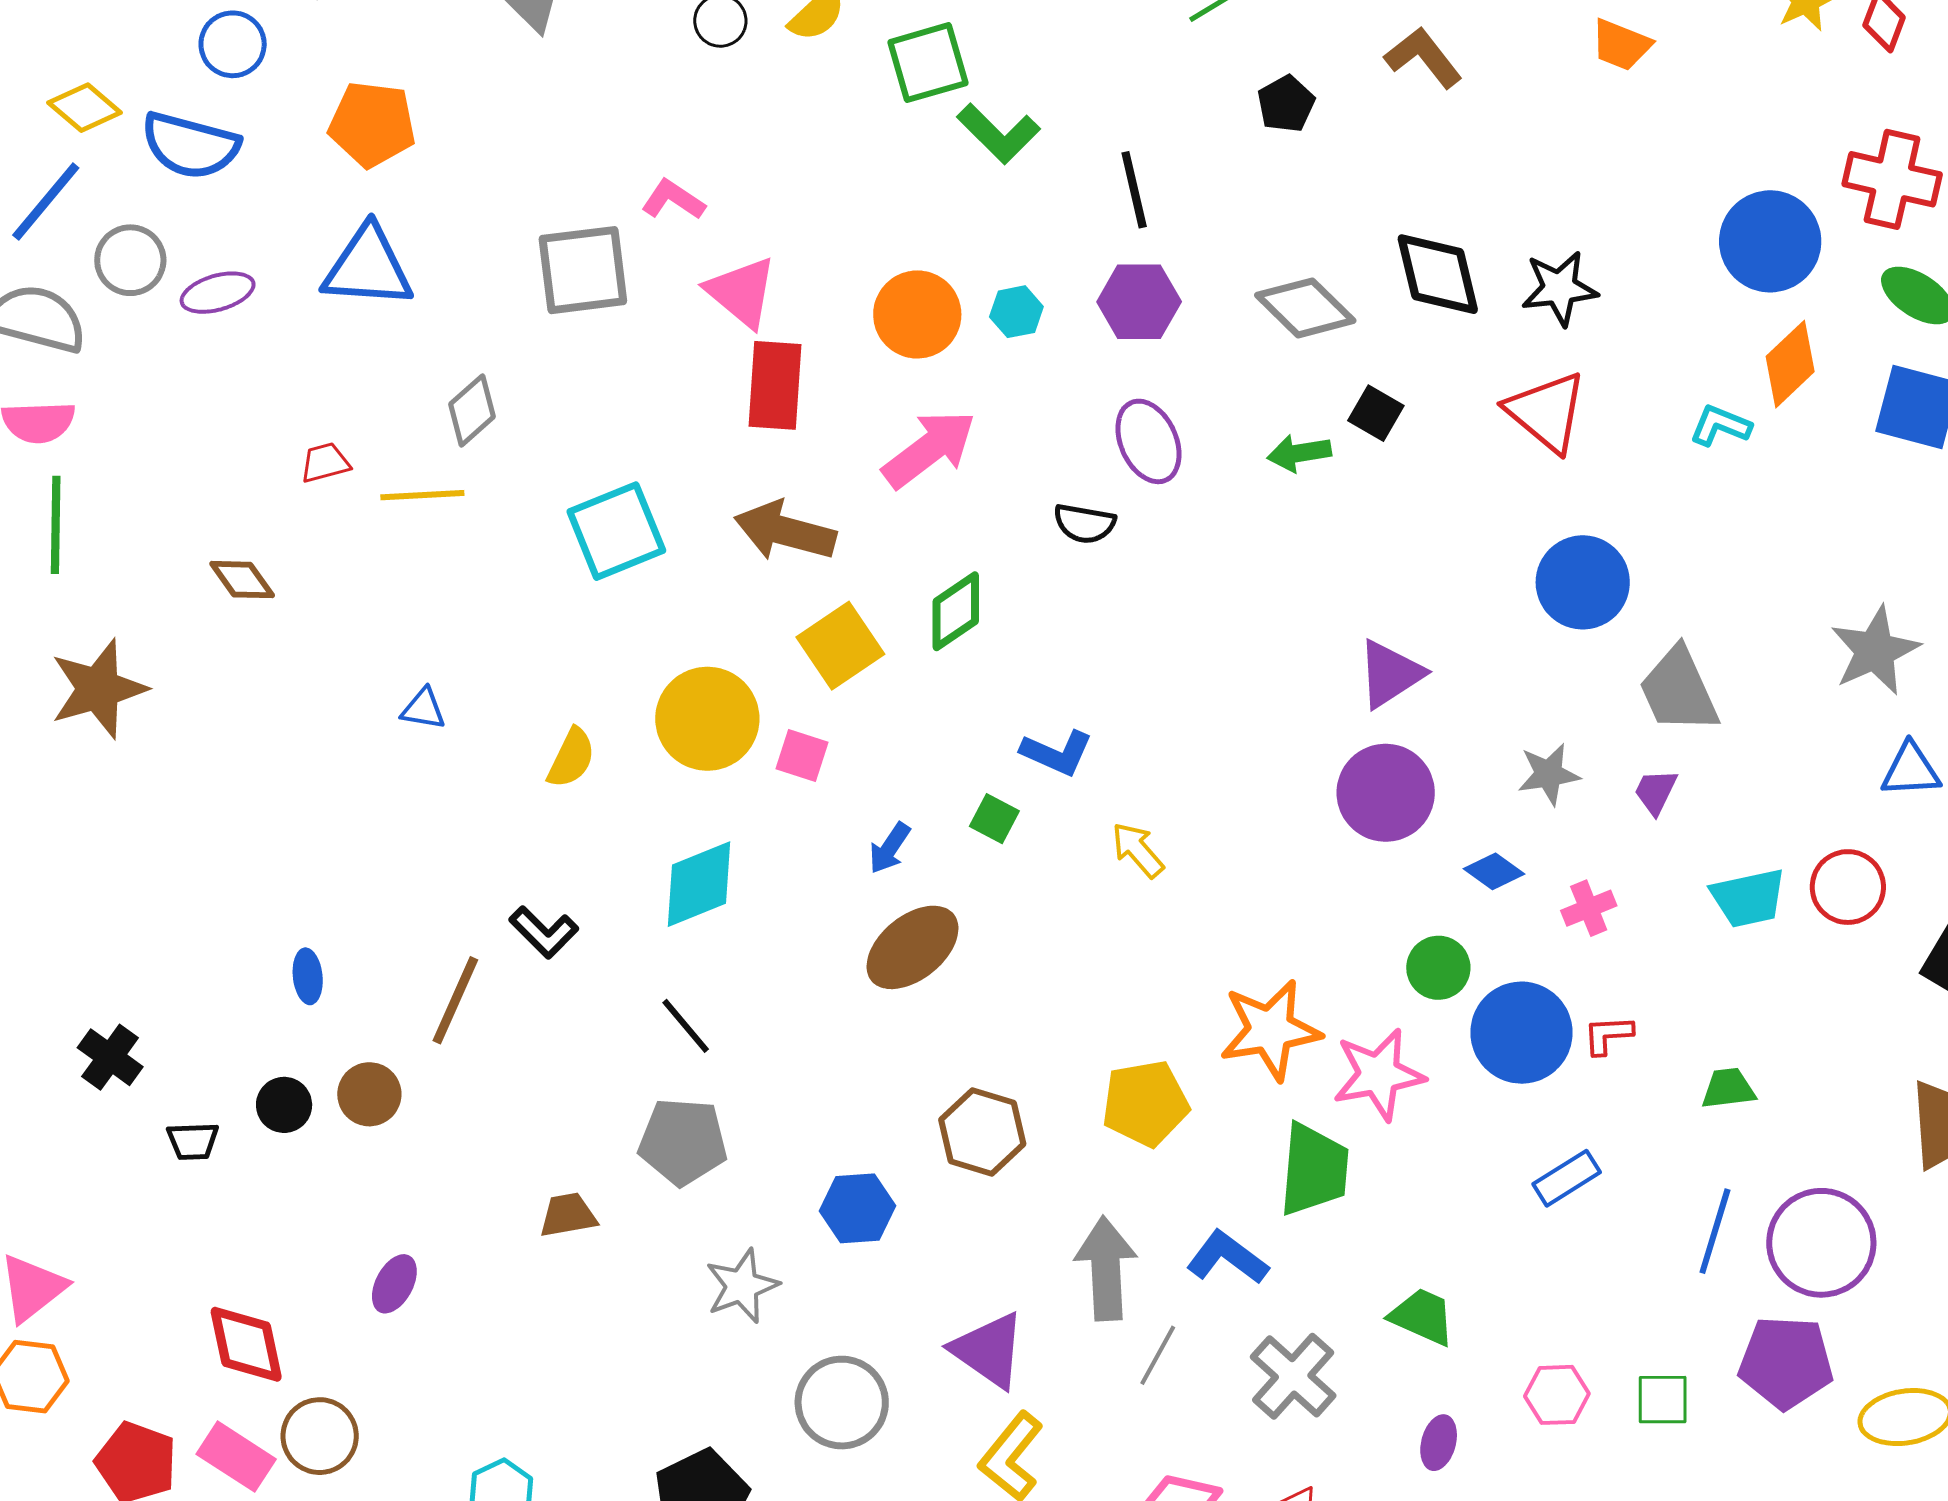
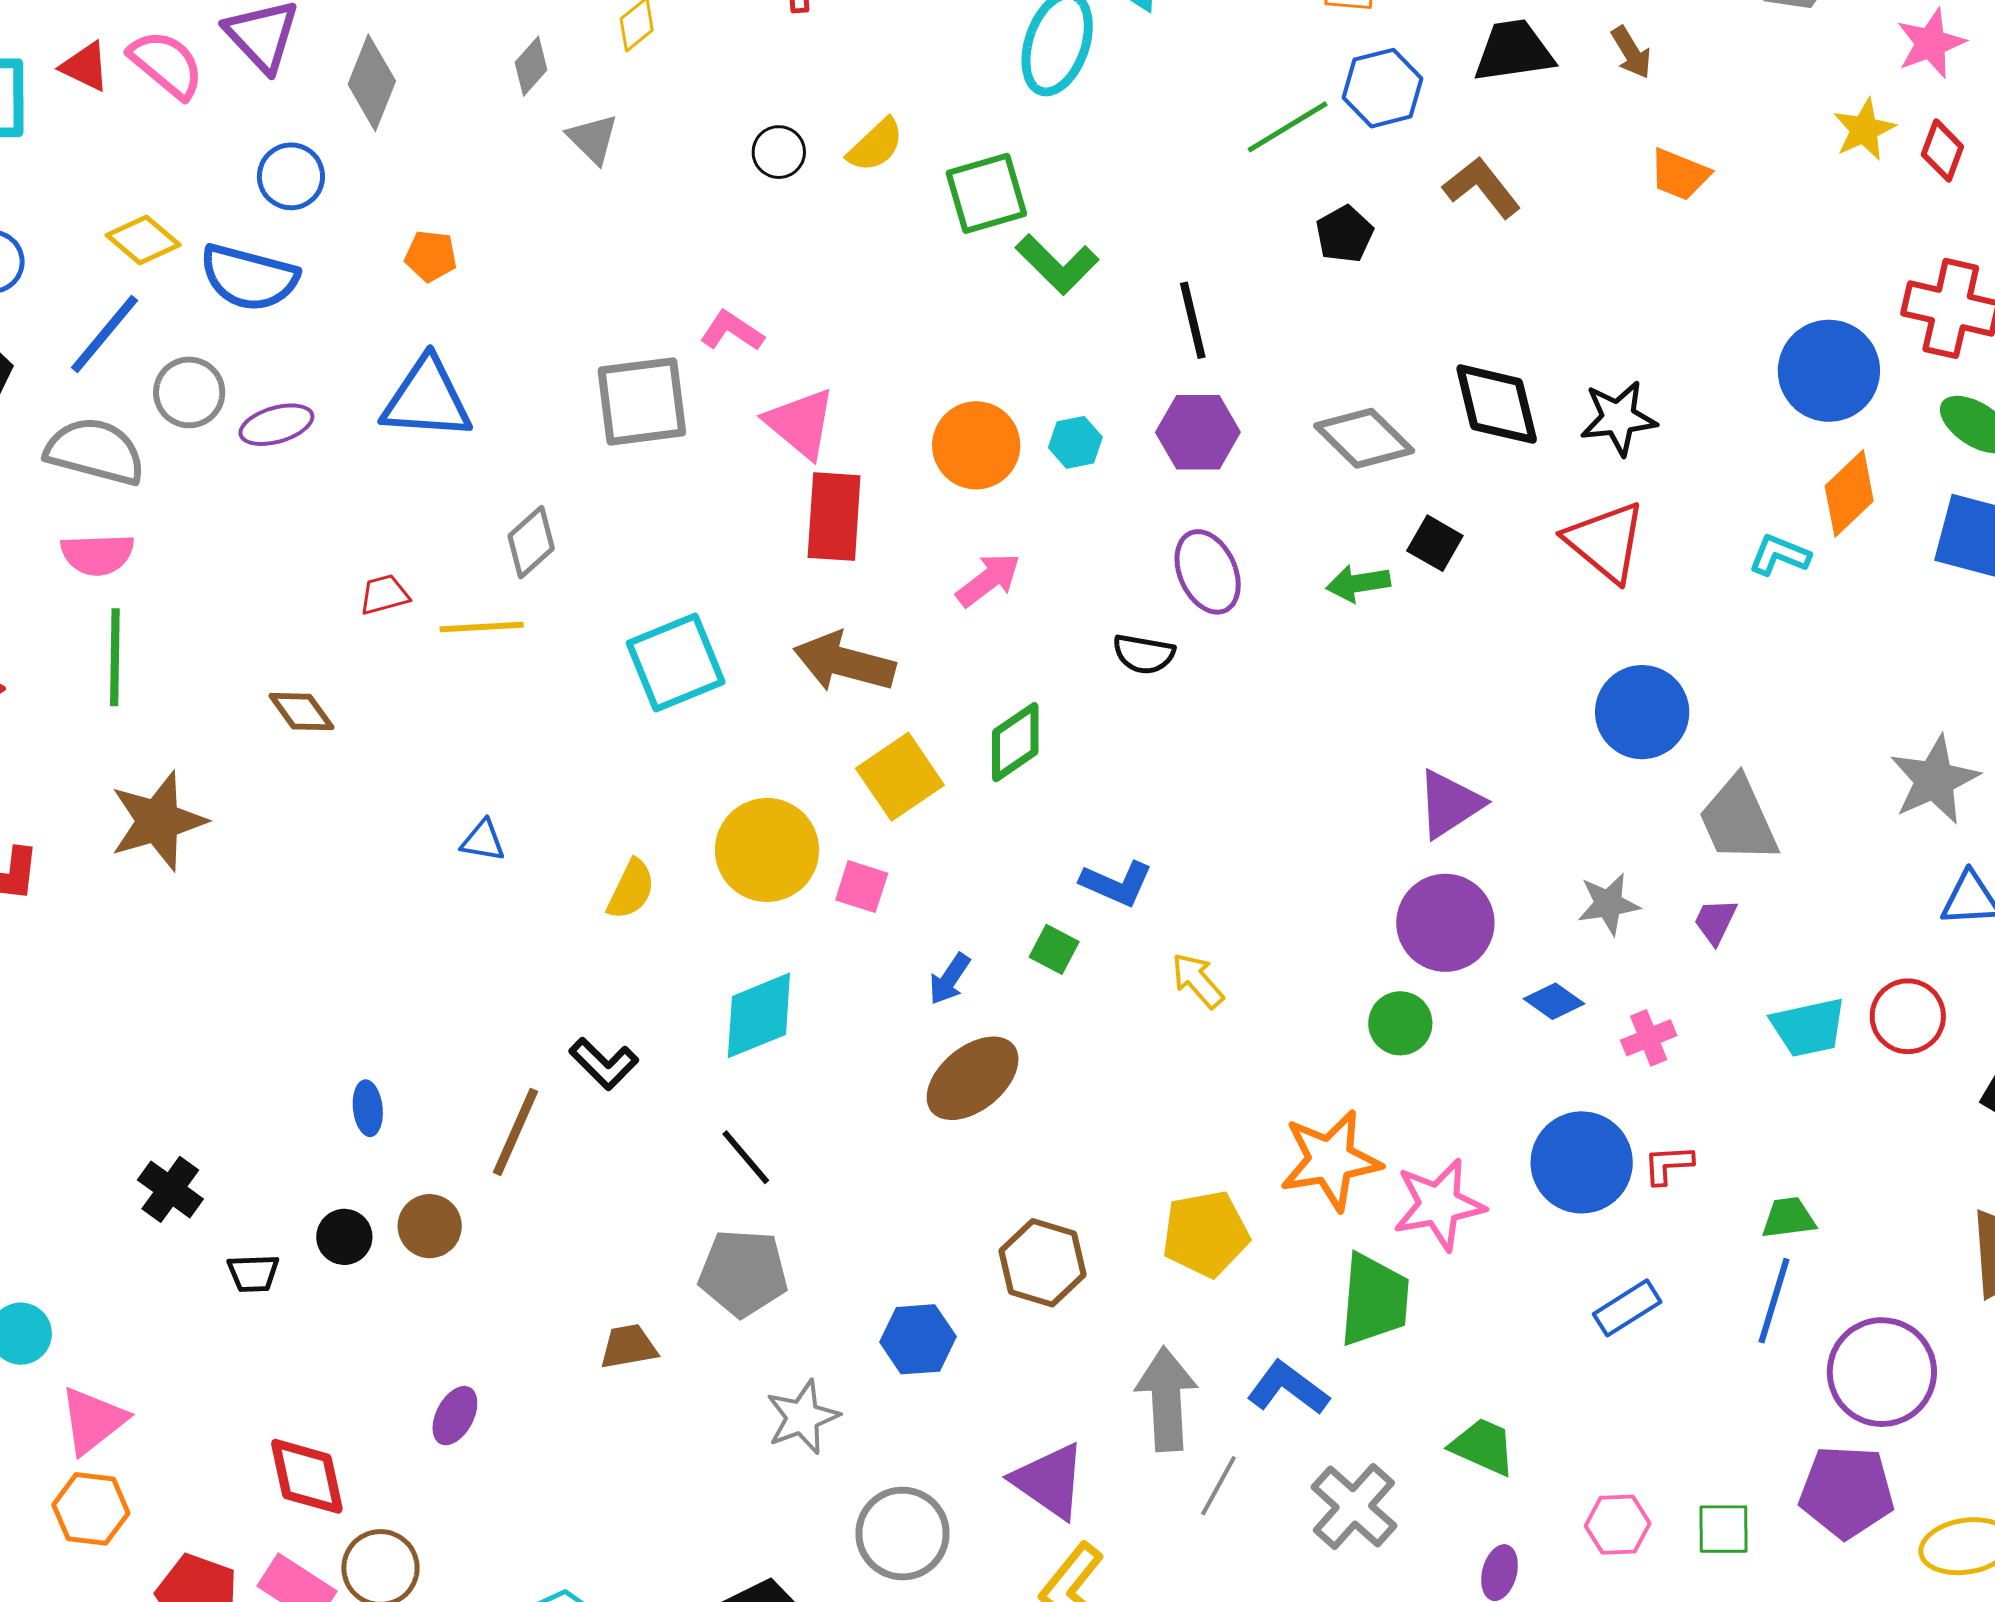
orange pentagon: (372, 124) -> (431, 256), size x0.6
pink arrow: (929, 449) -> (988, 580), size x0.7
green circle: (1438, 968) -> (1400, 1023), moved
blue line: (1715, 1231) -> (1774, 1301), moved

